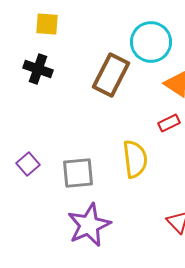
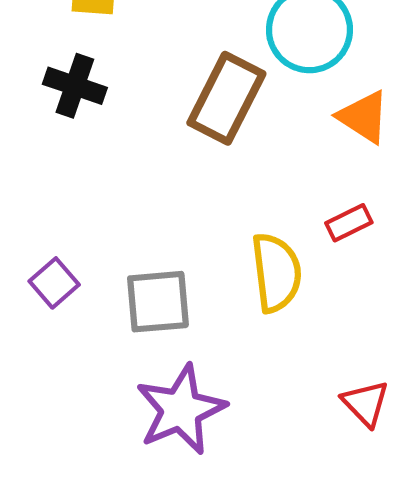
red rectangle: (169, 123) -> (349, 223), moved

